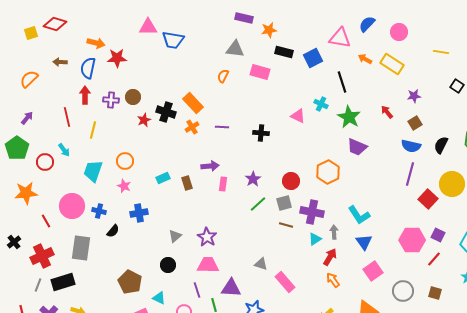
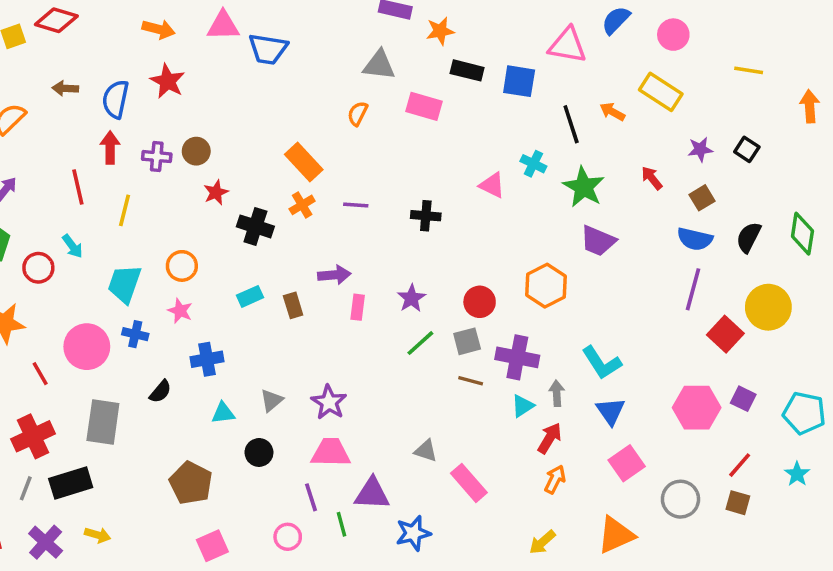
orange arrow: (96, 43) -> (159, 29), moved
red star: (117, 58) -> (168, 81), turned 30
blue square: (313, 58) -> (519, 81), turned 36
orange arrow: (365, 59) -> (612, 112), moved
black square: (457, 86) -> (747, 149), moved
black cross: (166, 112) -> (255, 226), moved
blue cross: (99, 211) -> (135, 334), moved
red line: (434, 259) -> (740, 465), moved
orange arrow: (333, 280) -> (555, 479), turned 63
cyan triangle: (159, 298) -> (223, 413), moved, turned -32

